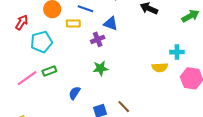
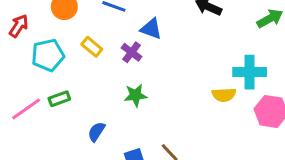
yellow rectangle: (73, 24) -> (92, 47), moved, turned 40
purple cross: (98, 39) -> (132, 52), turned -32
cyan cross: (177, 52) -> (250, 72), size x1.5

